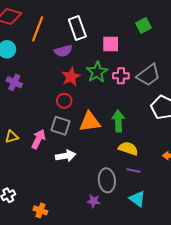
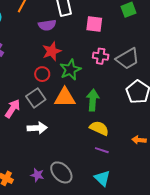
green star: (97, 72) -> (70, 70), moved
gray square: (61, 126) -> (36, 98), turned 30
gray ellipse: (107, 180) -> (61, 172), moved, turned -45
purple star: (94, 201) -> (37, 175), moved

